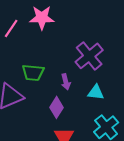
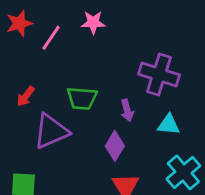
pink star: (42, 18) -> (93, 22), size x0.7
purple cross: (89, 56) -> (159, 74), turned -32

